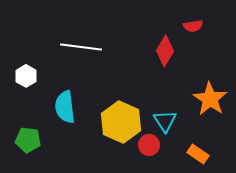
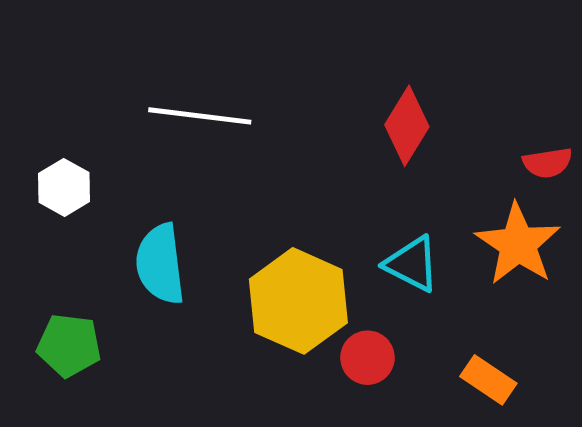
red semicircle: (193, 26) -> (548, 163), moved
cyan triangle: (165, 121) -> (412, 264), moved, turned -30

